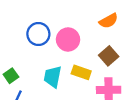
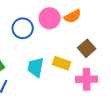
orange semicircle: (109, 21) -> (73, 16), moved
pink circle: (68, 39) -> (50, 18), moved

